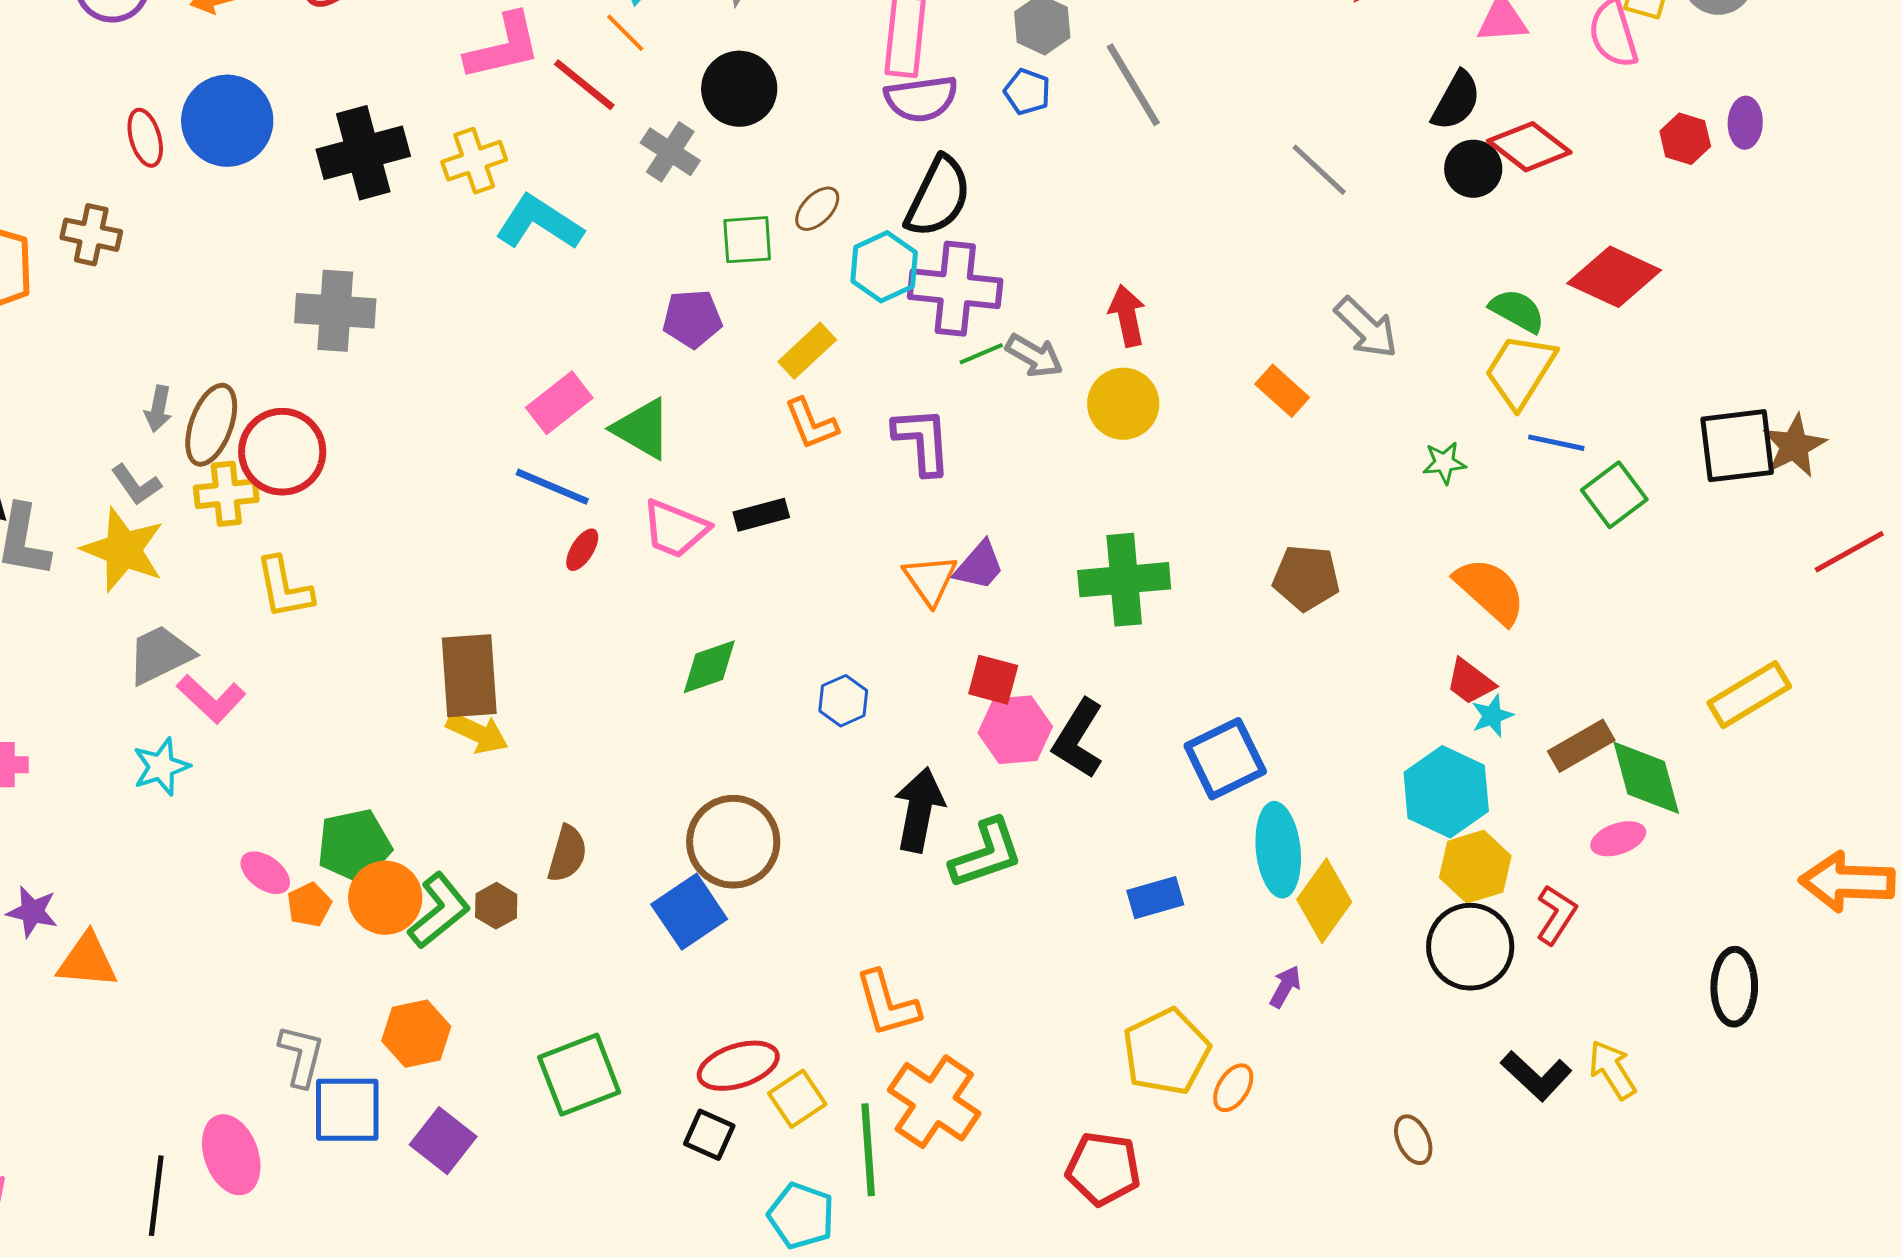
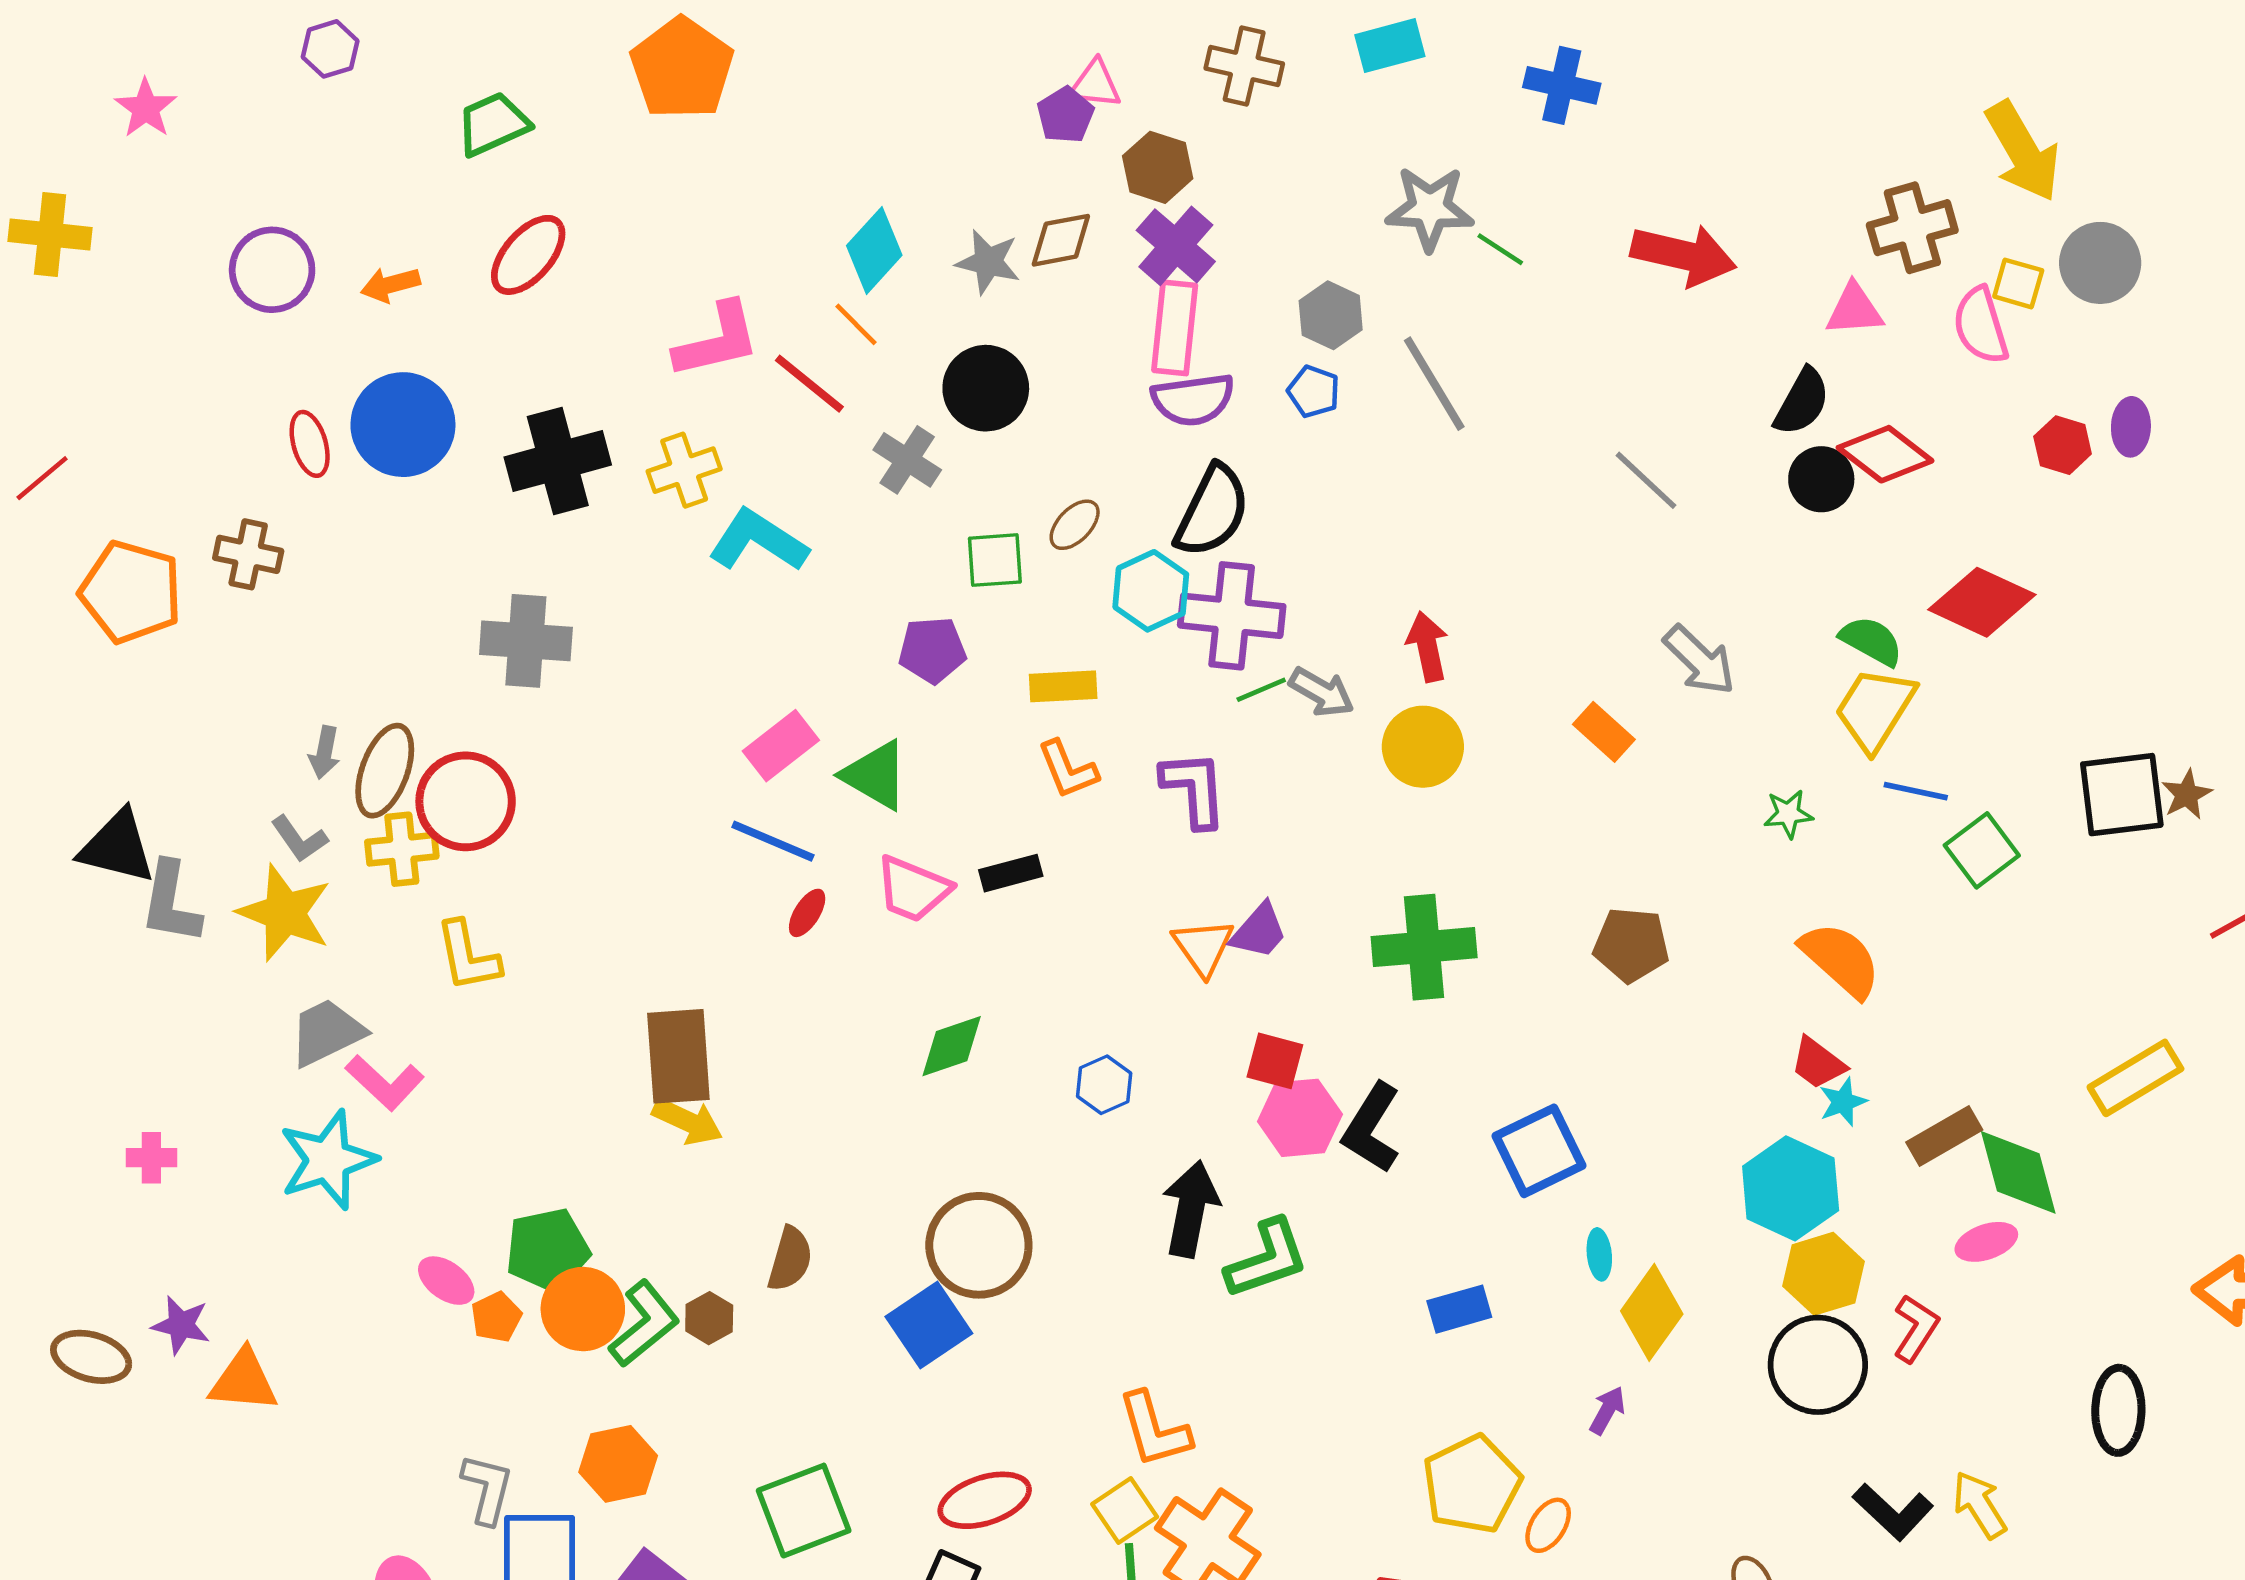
yellow rectangle: (807, 351) -> (1063, 686), turned 40
brown star: (1794, 446) -> (2187, 795), size x0.7
cyan star: (161, 767) -> (328, 1160), size x1.5
cyan ellipse: (1278, 850) -> (1599, 1254), size x0.5
yellow square: (797, 1099) -> (1125, 1511), moved

